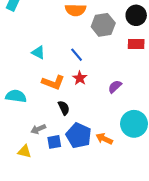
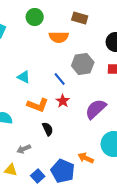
gray hexagon: (103, 25) -> (83, 64), moved
purple semicircle: (115, 87) -> (96, 109), size x1.6
blue pentagon: (79, 136) -> (63, 171), moved
blue square: (54, 142) -> (38, 176), moved, turned -32

